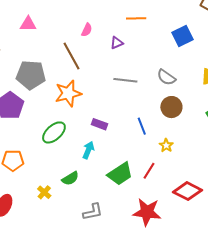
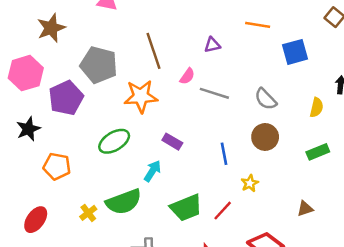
orange line: (136, 18) -> (258, 25), moved
pink semicircle: (87, 30) -> (187, 76), moved
green semicircle: (70, 178) -> (124, 202), size x1.6

